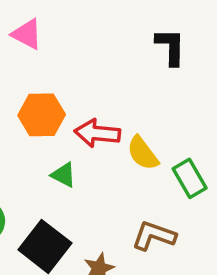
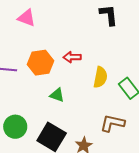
red arrow: (97, 133) -> (72, 57), moved, size x0.7
yellow semicircle: (143, 153) -> (100, 77), turned -125

